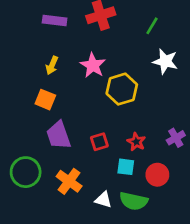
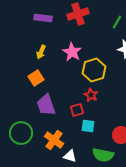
orange square: (45, 100) -> (36, 78), turned 35
red star: (136, 142) -> (91, 95), moved
cyan square: (126, 167) -> (88, 126), moved
white triangle: (103, 200) -> (70, 156), moved

